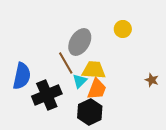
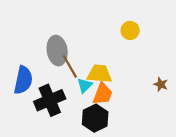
gray ellipse: (80, 42) -> (57, 51), moved, turned -40

